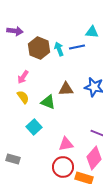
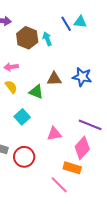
blue line: (77, 47) -> (66, 24), moved, turned 70
pink arrow: (23, 77) -> (11, 67), turned 48
red circle: (63, 167) -> (24, 157), moved

